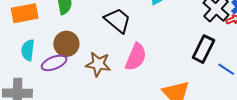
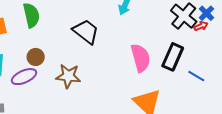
brown circle: (66, 44) -> (36, 57), size x0.7
pink semicircle: (136, 57) -> (141, 58), moved, turned -36

